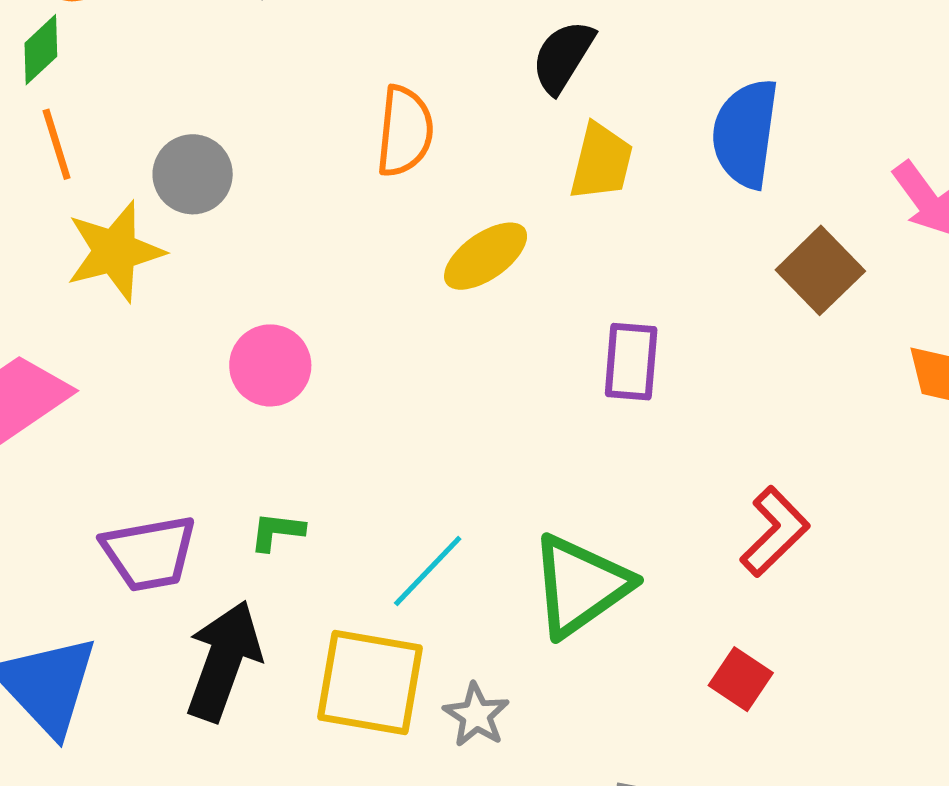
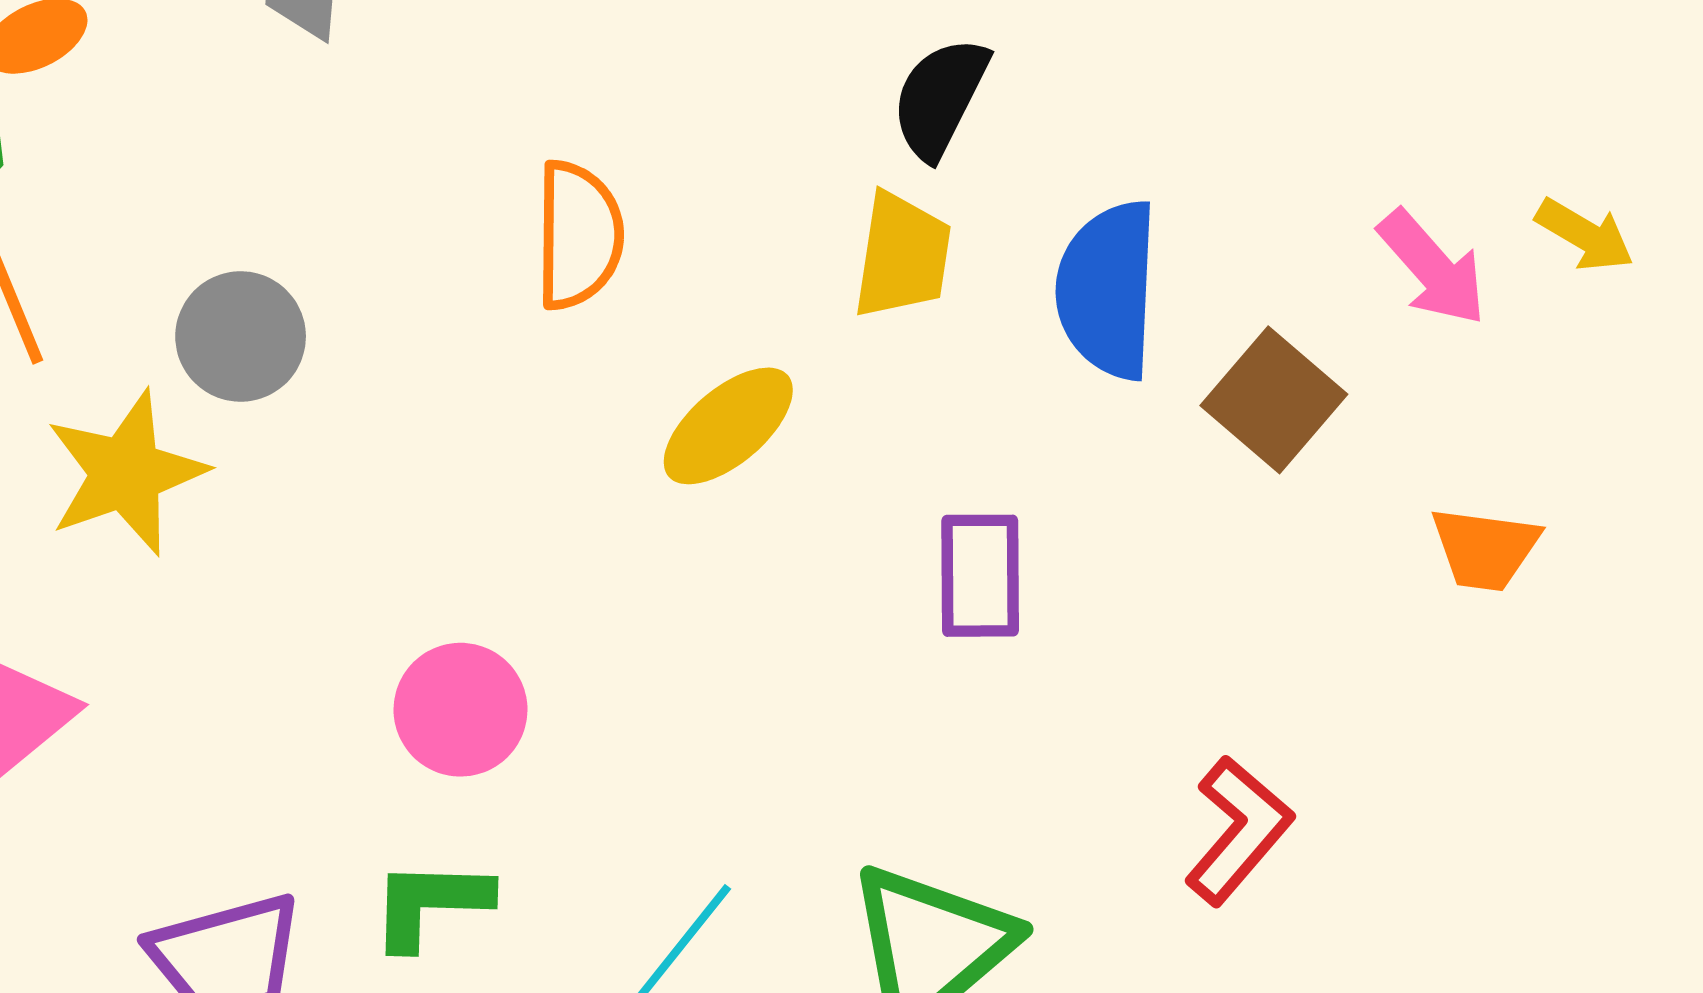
black semicircle: (563, 57) -> (940, 98), moved
blue semicircle: (745, 133) -> (1108, 290), moved
pink circle: (270, 365) -> (460, 710), moved
green L-shape: (277, 531) -> (430, 904), size x1.4

